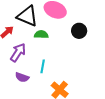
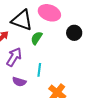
green semicircle: (41, 34) -> (37, 38), turned -56

